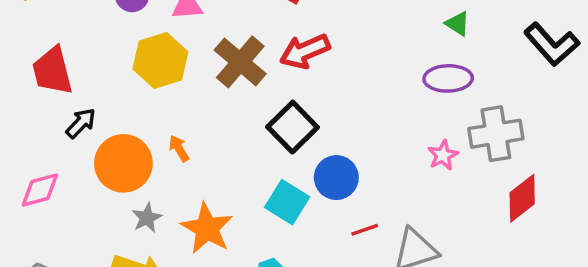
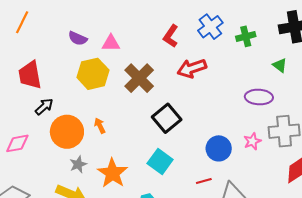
green triangle: (458, 24) -> (280, 65), moved
red arrow: (305, 51) -> (192, 68), moved
blue circle: (336, 178) -> (219, 148), moved

